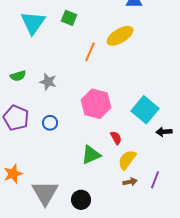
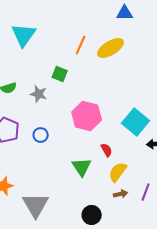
green square: (69, 18) -> (60, 74), moved
orange line: (90, 52) -> (81, 45), moved
green triangle: (91, 155) -> (82, 167), turned -40
black circle: (81, 200) -> (92, 215), moved

